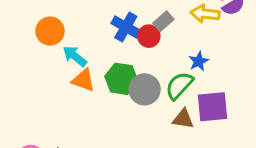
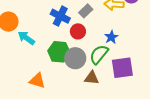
red circle: (149, 36) -> (78, 31), moved
orange triangle: (83, 80) -> (37, 81), moved
brown triangle: (183, 119) -> (92, 78), moved

